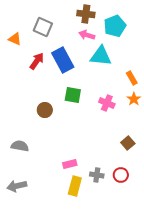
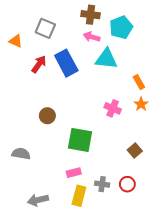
green square: (73, 95) -> (80, 140), moved, size x1.4
gray arrow: (17, 186) -> (38, 200), moved

